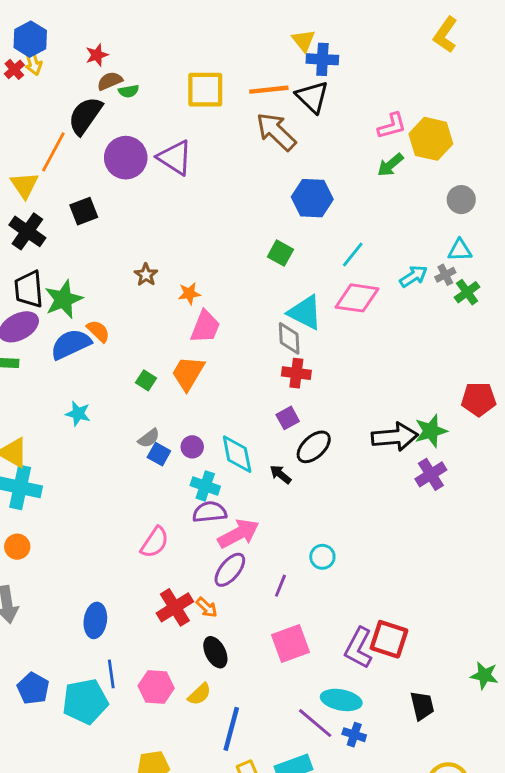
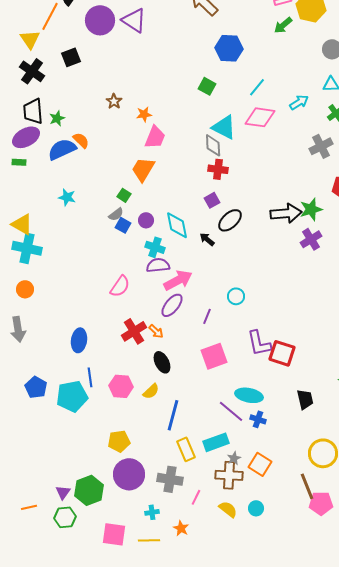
gray cross: (445, 275) -> (321, 146), moved, size x1.6
green star: (64, 299) -> (57, 118), size x0.6
green square: (146, 380) -> (124, 195), moved
purple L-shape: (359, 648) -> (259, 343), moved, turned -40

